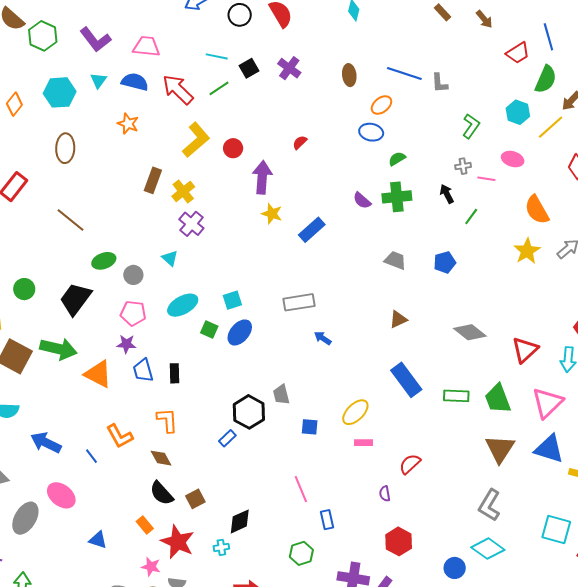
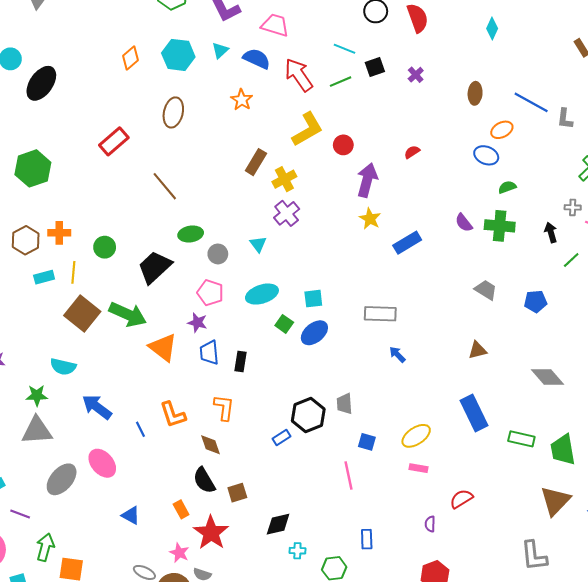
purple cross: (289, 68) -> (416, 75), size x0.7
pink line: (301, 489) -> (349, 475), moved
gray L-shape: (489, 505) -> (534, 556), turned -48
cyan cross: (221, 547) -> (297, 551), moved

